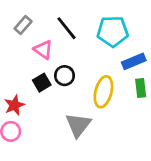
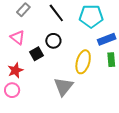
pink triangle: (43, 50) -> (18, 37), moved
black circle: (65, 76) -> (53, 41), moved

